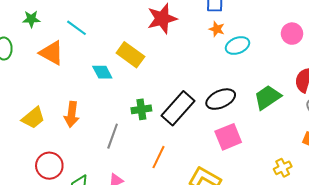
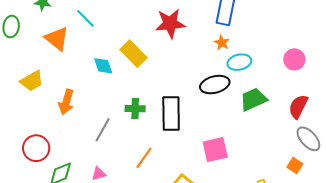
green trapezoid: (267, 97) -> (253, 99), moved
black ellipse: (221, 99) -> (215, 85), moved
black rectangle: (178, 108) -> (171, 113), turned -52
yellow trapezoid: (33, 118) -> (32, 81), moved

